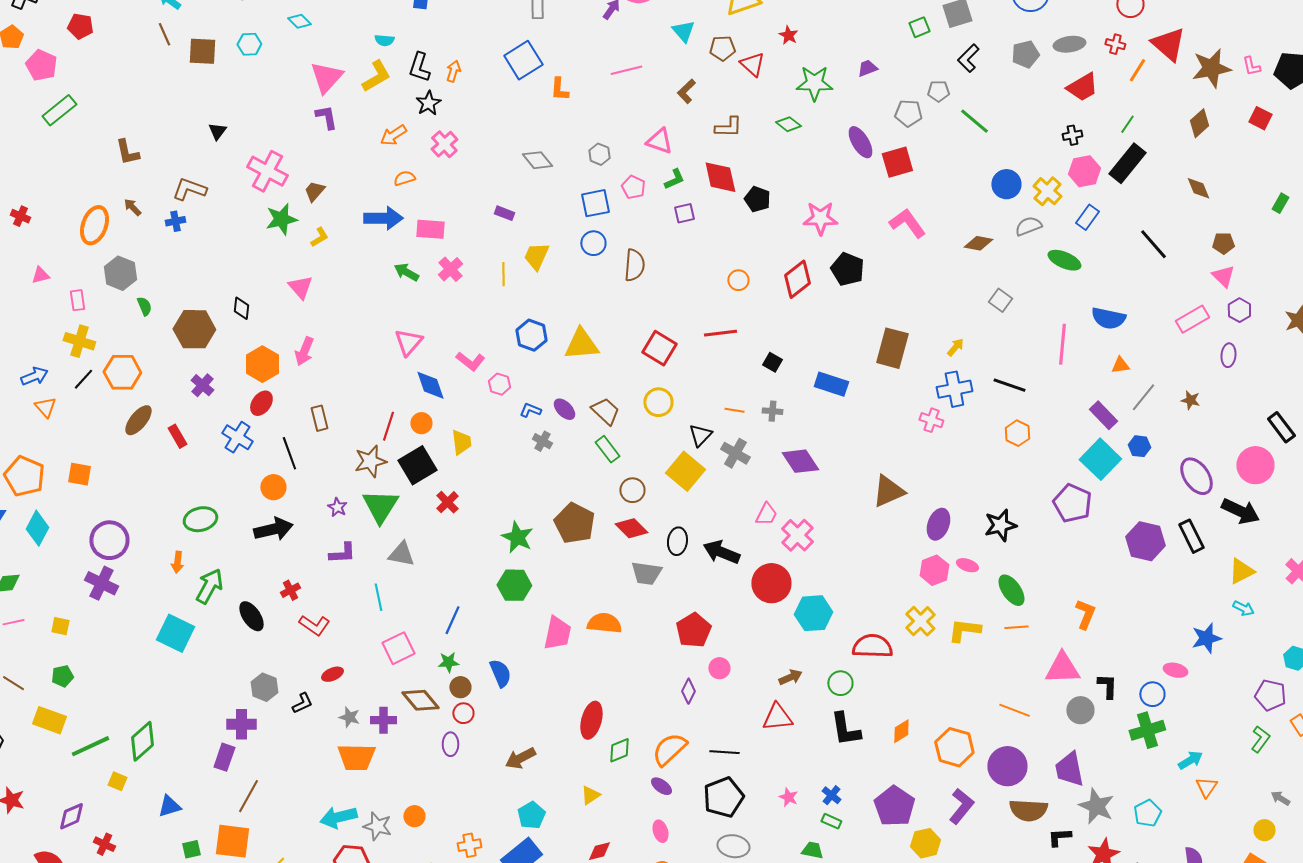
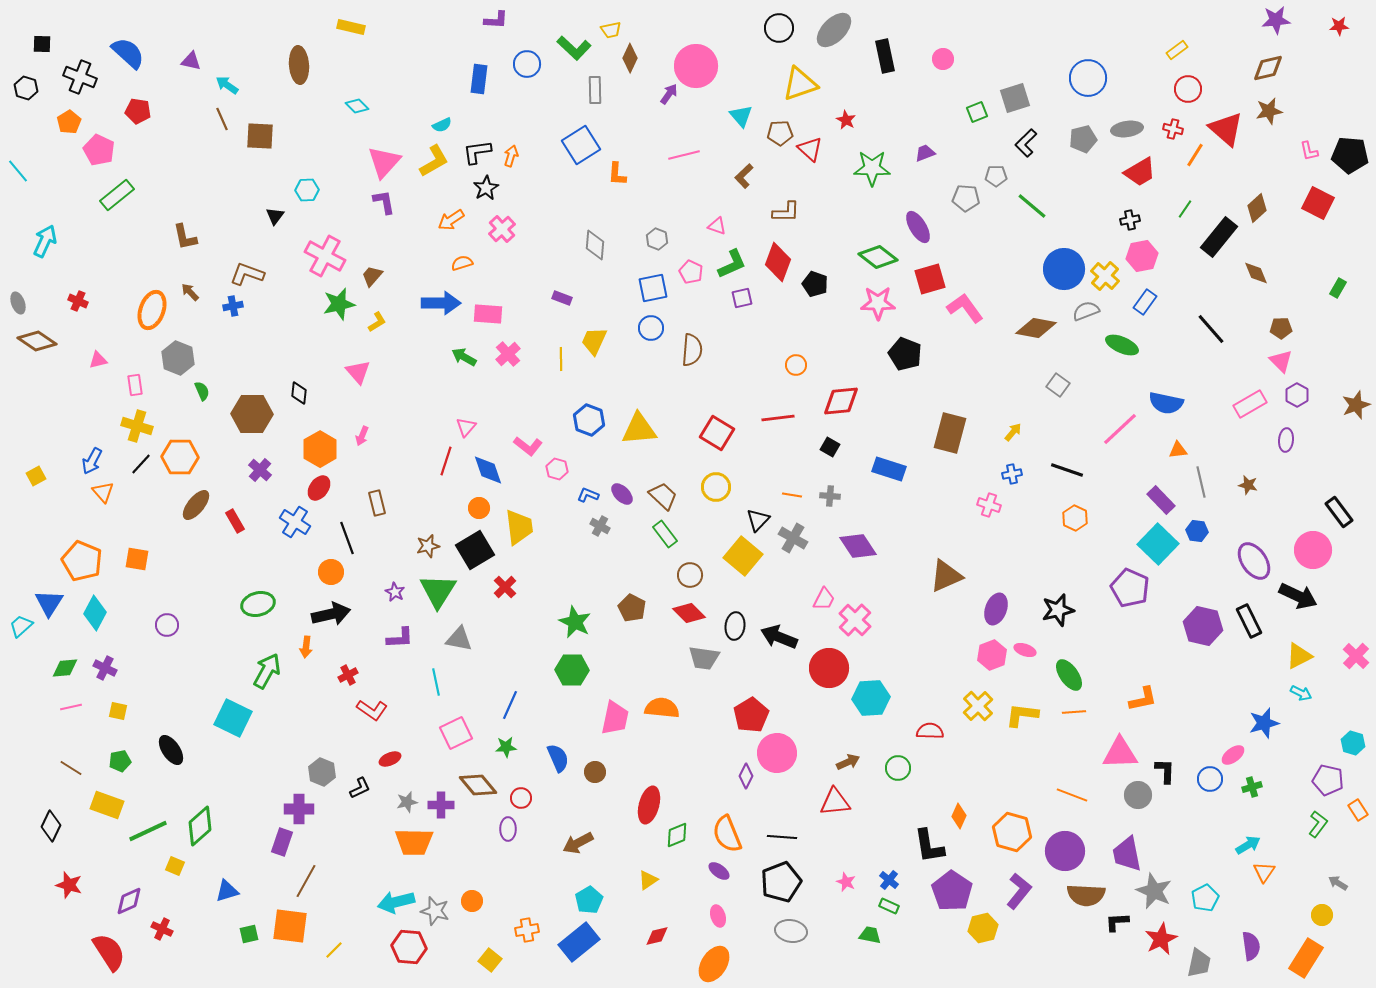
cyan semicircle: (384, 40) -> (442, 125), turned -30
cyan hexagon: (249, 44) -> (307, 190), moved
black L-shape: (419, 67) -> (477, 152), turned 64
brown star: (1211, 68) -> (1269, 111), moved, size x0.7
red square: (1260, 118) -> (1318, 203), size x1.4
green diamond: (788, 124) -> (878, 257), moved, size x1.5
pink triangle: (659, 141) -> (717, 226), size x0.7
gray diamond: (537, 160) -> (595, 245), turned 44
red square: (897, 162) -> (930, 279), moved
black rectangle: (1127, 163) -> (1219, 237), moved
red diamond: (720, 177) -> (778, 262), turned 33
green L-shape: (674, 179) -> (732, 264), size x1.4
blue circle: (1006, 184) -> (1064, 269), size x1.4
brown diamond: (978, 243) -> (1036, 328), size x1.4
red diamond: (797, 279) -> (841, 401), moved, turned 33
pink triangle: (408, 342) -> (466, 427), size x0.7
pink line: (1062, 344) -> (1120, 429), turned 42
pink arrow: (304, 351) -> (362, 436), size x0.7
blue arrow: (34, 376) -> (92, 461), turned 140
blue cross: (954, 389) -> (1012, 474), size x0.6
gray line: (1143, 397) -> (1201, 482), turned -52
red line: (388, 426) -> (446, 461), moved
yellow trapezoid: (461, 442) -> (519, 527), size x1.4
brown star: (370, 461) -> (428, 546), size x0.7
brown pentagon: (574, 523) -> (632, 608), size x0.7
purple circle: (109, 540) -> (167, 625), size x0.6
orange arrow: (177, 562) -> (306, 647), moved
purple cross: (101, 583) -> (105, 668), moved, size x0.7
orange L-shape: (1085, 614) -> (1143, 699), turned 56
black ellipse: (251, 616) -> (171, 750), moved
red semicircle: (872, 646) -> (930, 731), size x0.7
pink circle: (719, 668) -> (777, 753), size x1.8
pink ellipse: (1175, 670) -> (1233, 755), turned -50
brown circle: (460, 687) -> (595, 772), moved
gray star: (349, 717) -> (407, 802), turned -30
black L-shape: (845, 729) -> (929, 846), moved
green cross: (1147, 730) -> (1252, 787), moved, size x0.6
orange diamond: (901, 731) -> (959, 816), turned -35
orange semicircle: (669, 749) -> (727, 834), turned -69

